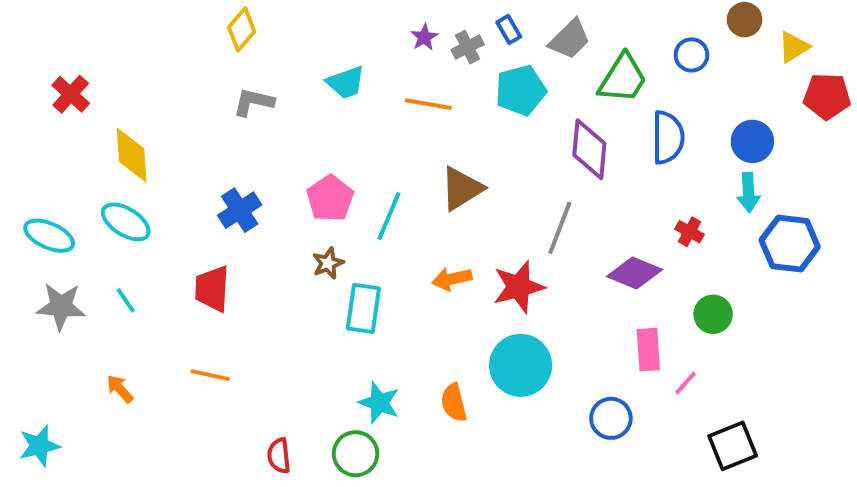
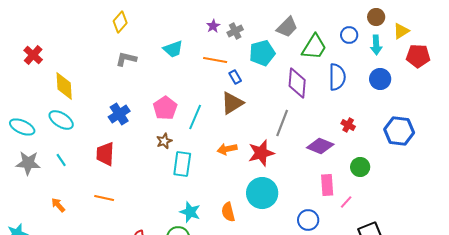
blue rectangle: (509, 29) -> (235, 77), moved
cyan arrow: (748, 192) -> (376, 45), moved

